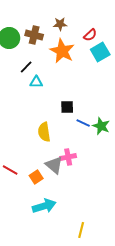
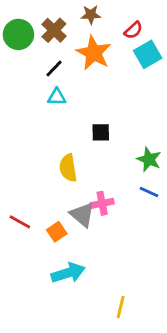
brown cross: (34, 35) -> (54, 30), turned 30
black line: (26, 67) -> (54, 69), moved
blue line: (83, 123) -> (149, 192), moved

